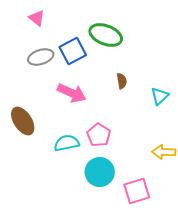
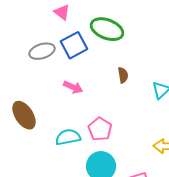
pink triangle: (37, 18) -> (62, 12), moved
pink arrow: (72, 93) -> (73, 87), size x0.7

